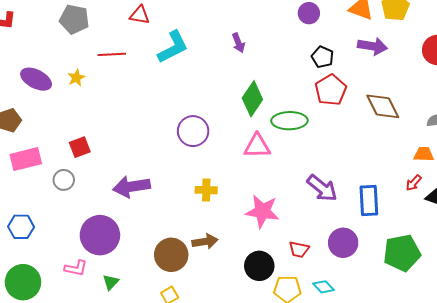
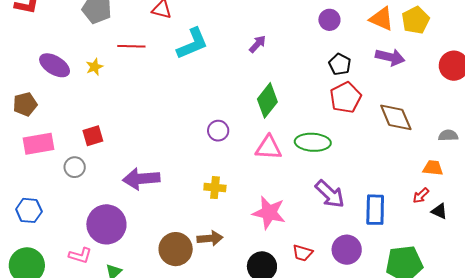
purple arrow: (238, 43) -> (258, 44), turned -120
green ellipse: (289, 121) -> (313, 142), moved
purple circle: (193, 131) -> (218, 131), moved, size x0.7

